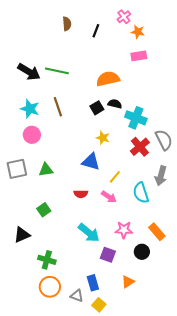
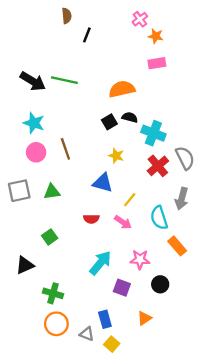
brown semicircle: (67, 24) -> (67, 16), moved
black line: (96, 31) -> (87, 35), moved
brown line: (58, 107) -> (65, 149), moved
orange rectangle: (157, 232) -> (177, 246), moved
cyan arrow: (89, 233) -> (100, 263), turned -90

